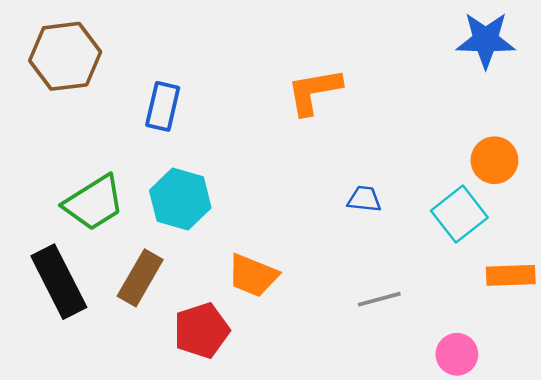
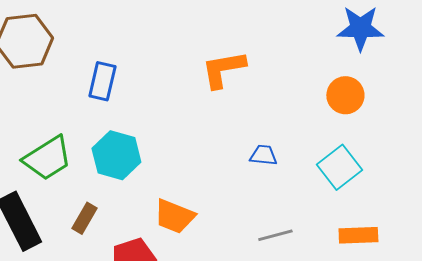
orange circle: (494, 160) -> (345, 95), moved
orange rectangle: (511, 275) -> (358, 235), moved
brown rectangle: (140, 278) -> (84, 218), size x0.7

